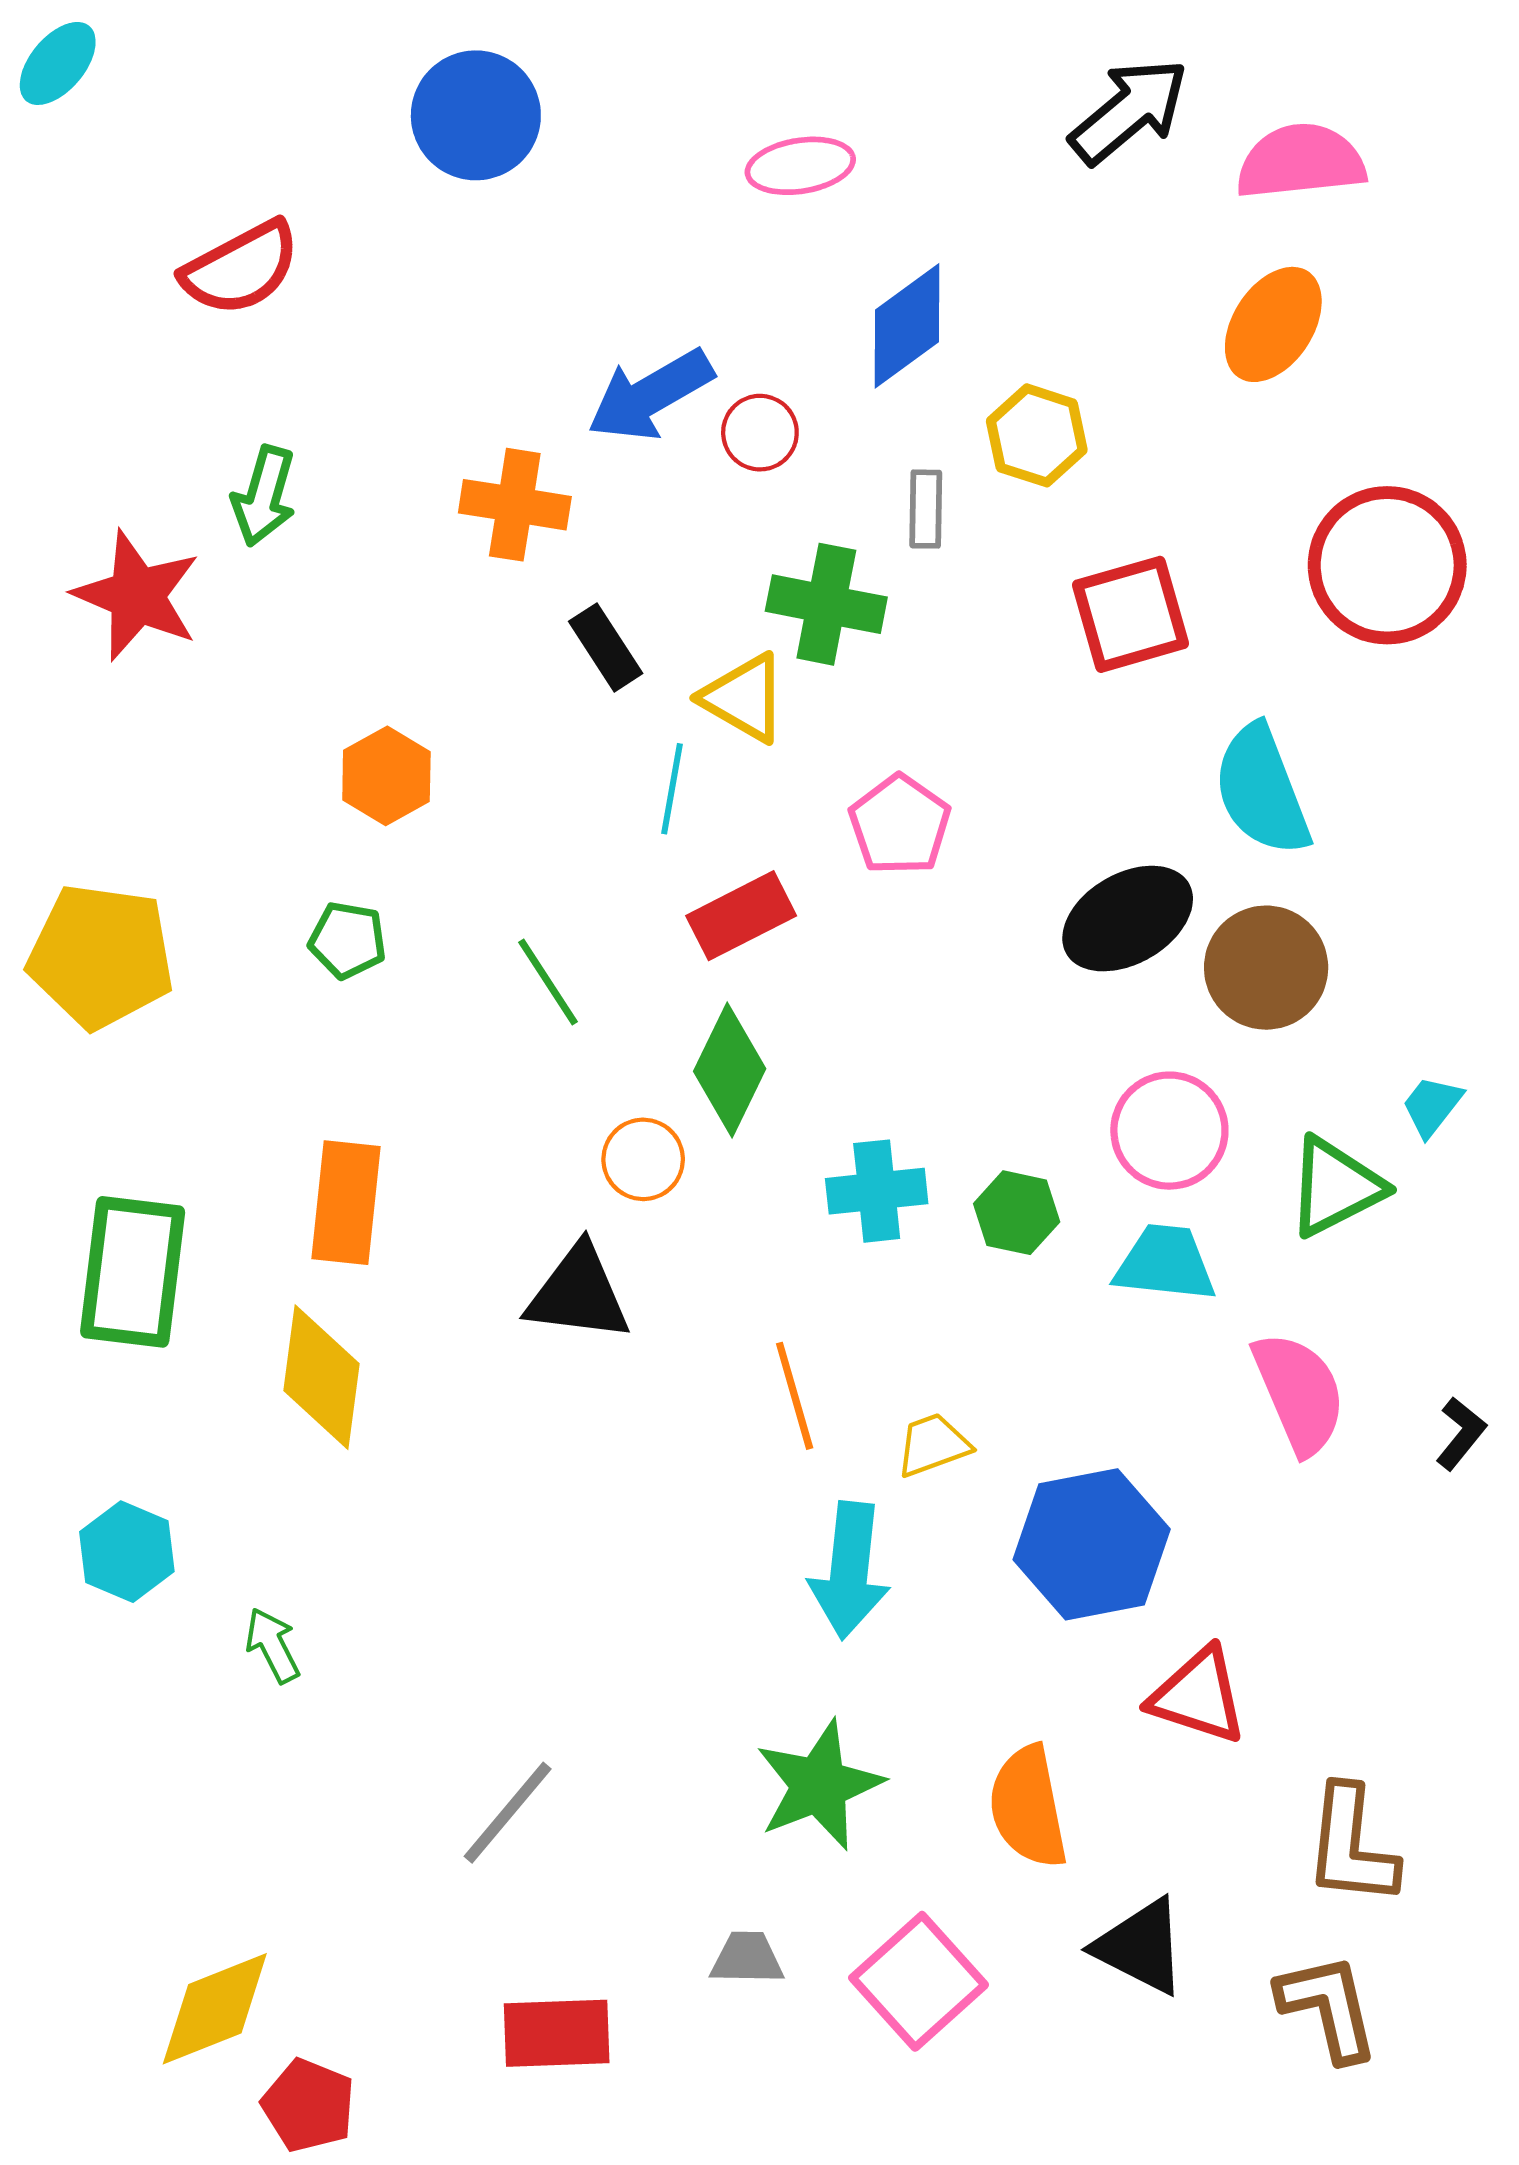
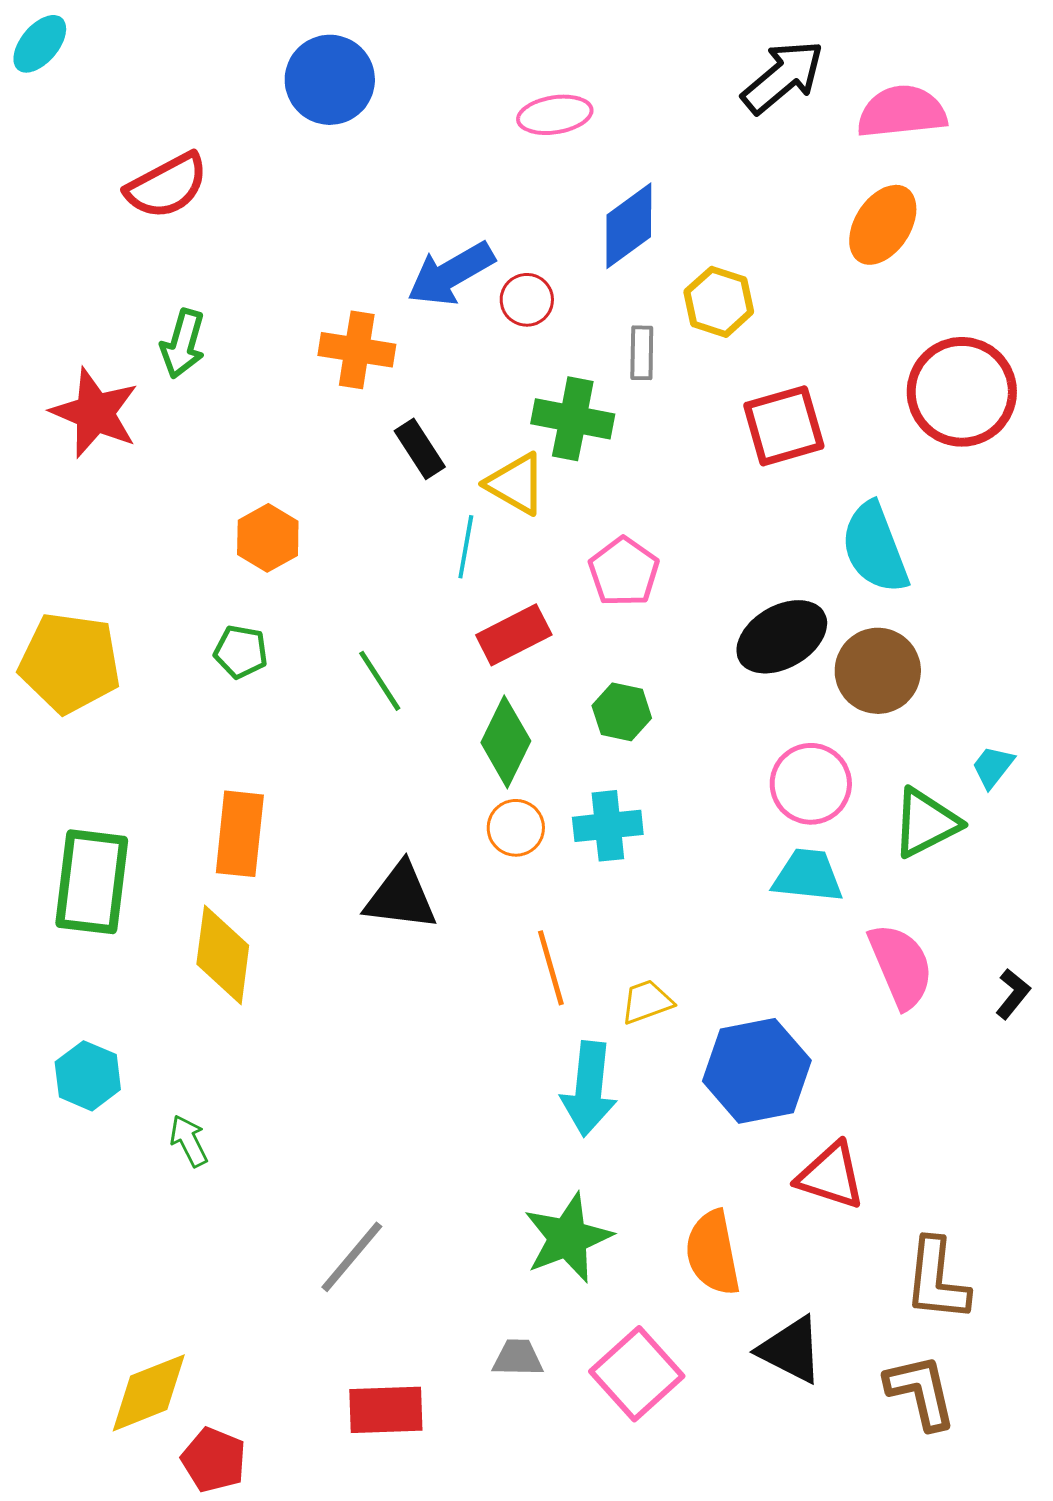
orange circle: (643, 1159) -> (516, 828), moved
green hexagon: (1017, 1213) -> (622, 712), moved

